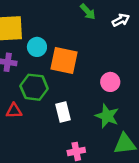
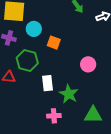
orange square: (64, 61) -> (54, 43), size x0.6
green star: (107, 116) -> (69, 94), moved

